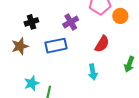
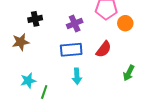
blue rectangle: (56, 46) -> (71, 50), moved
cyan arrow: (93, 72) -> (77, 76), moved

